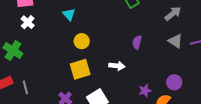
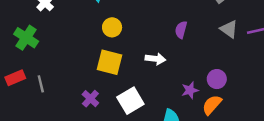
yellow square: (80, 69) -> (110, 62), turned 30
purple circle: (174, 82) -> (217, 79), moved

